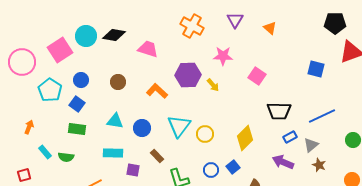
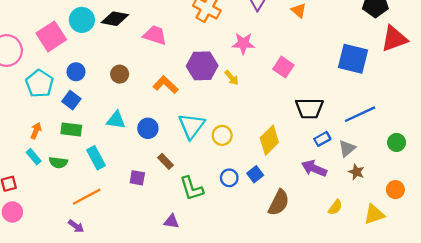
blue square: (316, 69) -> (353, 59), size x1.5
orange arrow: (29, 127) -> (36, 131), moved
cyan rectangle: (113, 153) -> (96, 158), moved, turned 60

